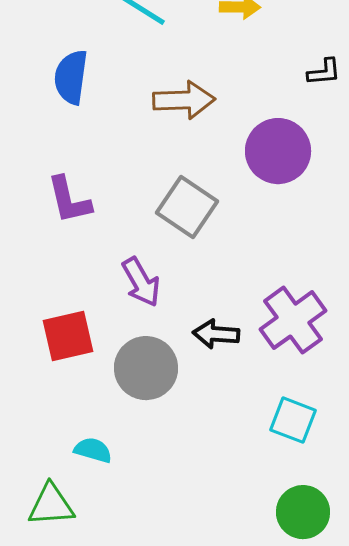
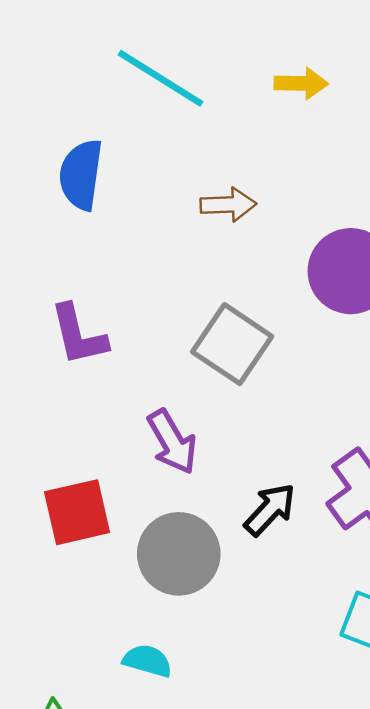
brown arrow: (184, 100) -> (228, 205), size x0.7
black arrow: (216, 334) -> (270, 510), turned 129
cyan semicircle: (93, 450) -> (147, 661), moved

